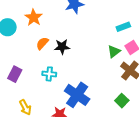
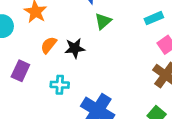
green triangle: (114, 52) -> (103, 21), moved
purple rectangle: (15, 74) -> (20, 71), moved

